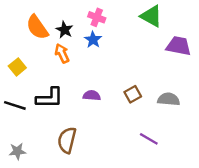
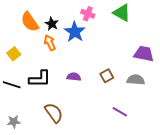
pink cross: (97, 17) -> (88, 14), moved
blue star: (93, 40) -> (75, 32), size x1.5
purple trapezoid: (179, 46) -> (144, 54), moved
brown semicircle: (67, 140) -> (54, 113), turned 130

